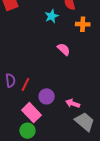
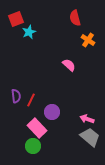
cyan star: (52, 16) -> (29, 32), moved
orange cross: (83, 24) -> (88, 40), turned 32
pink arrow: (73, 103) -> (87, 119), moved

